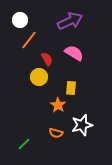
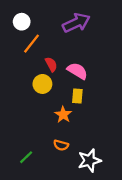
pink semicircle: (74, 53) -> (77, 71), moved
white star: (82, 125) -> (89, 160), moved

